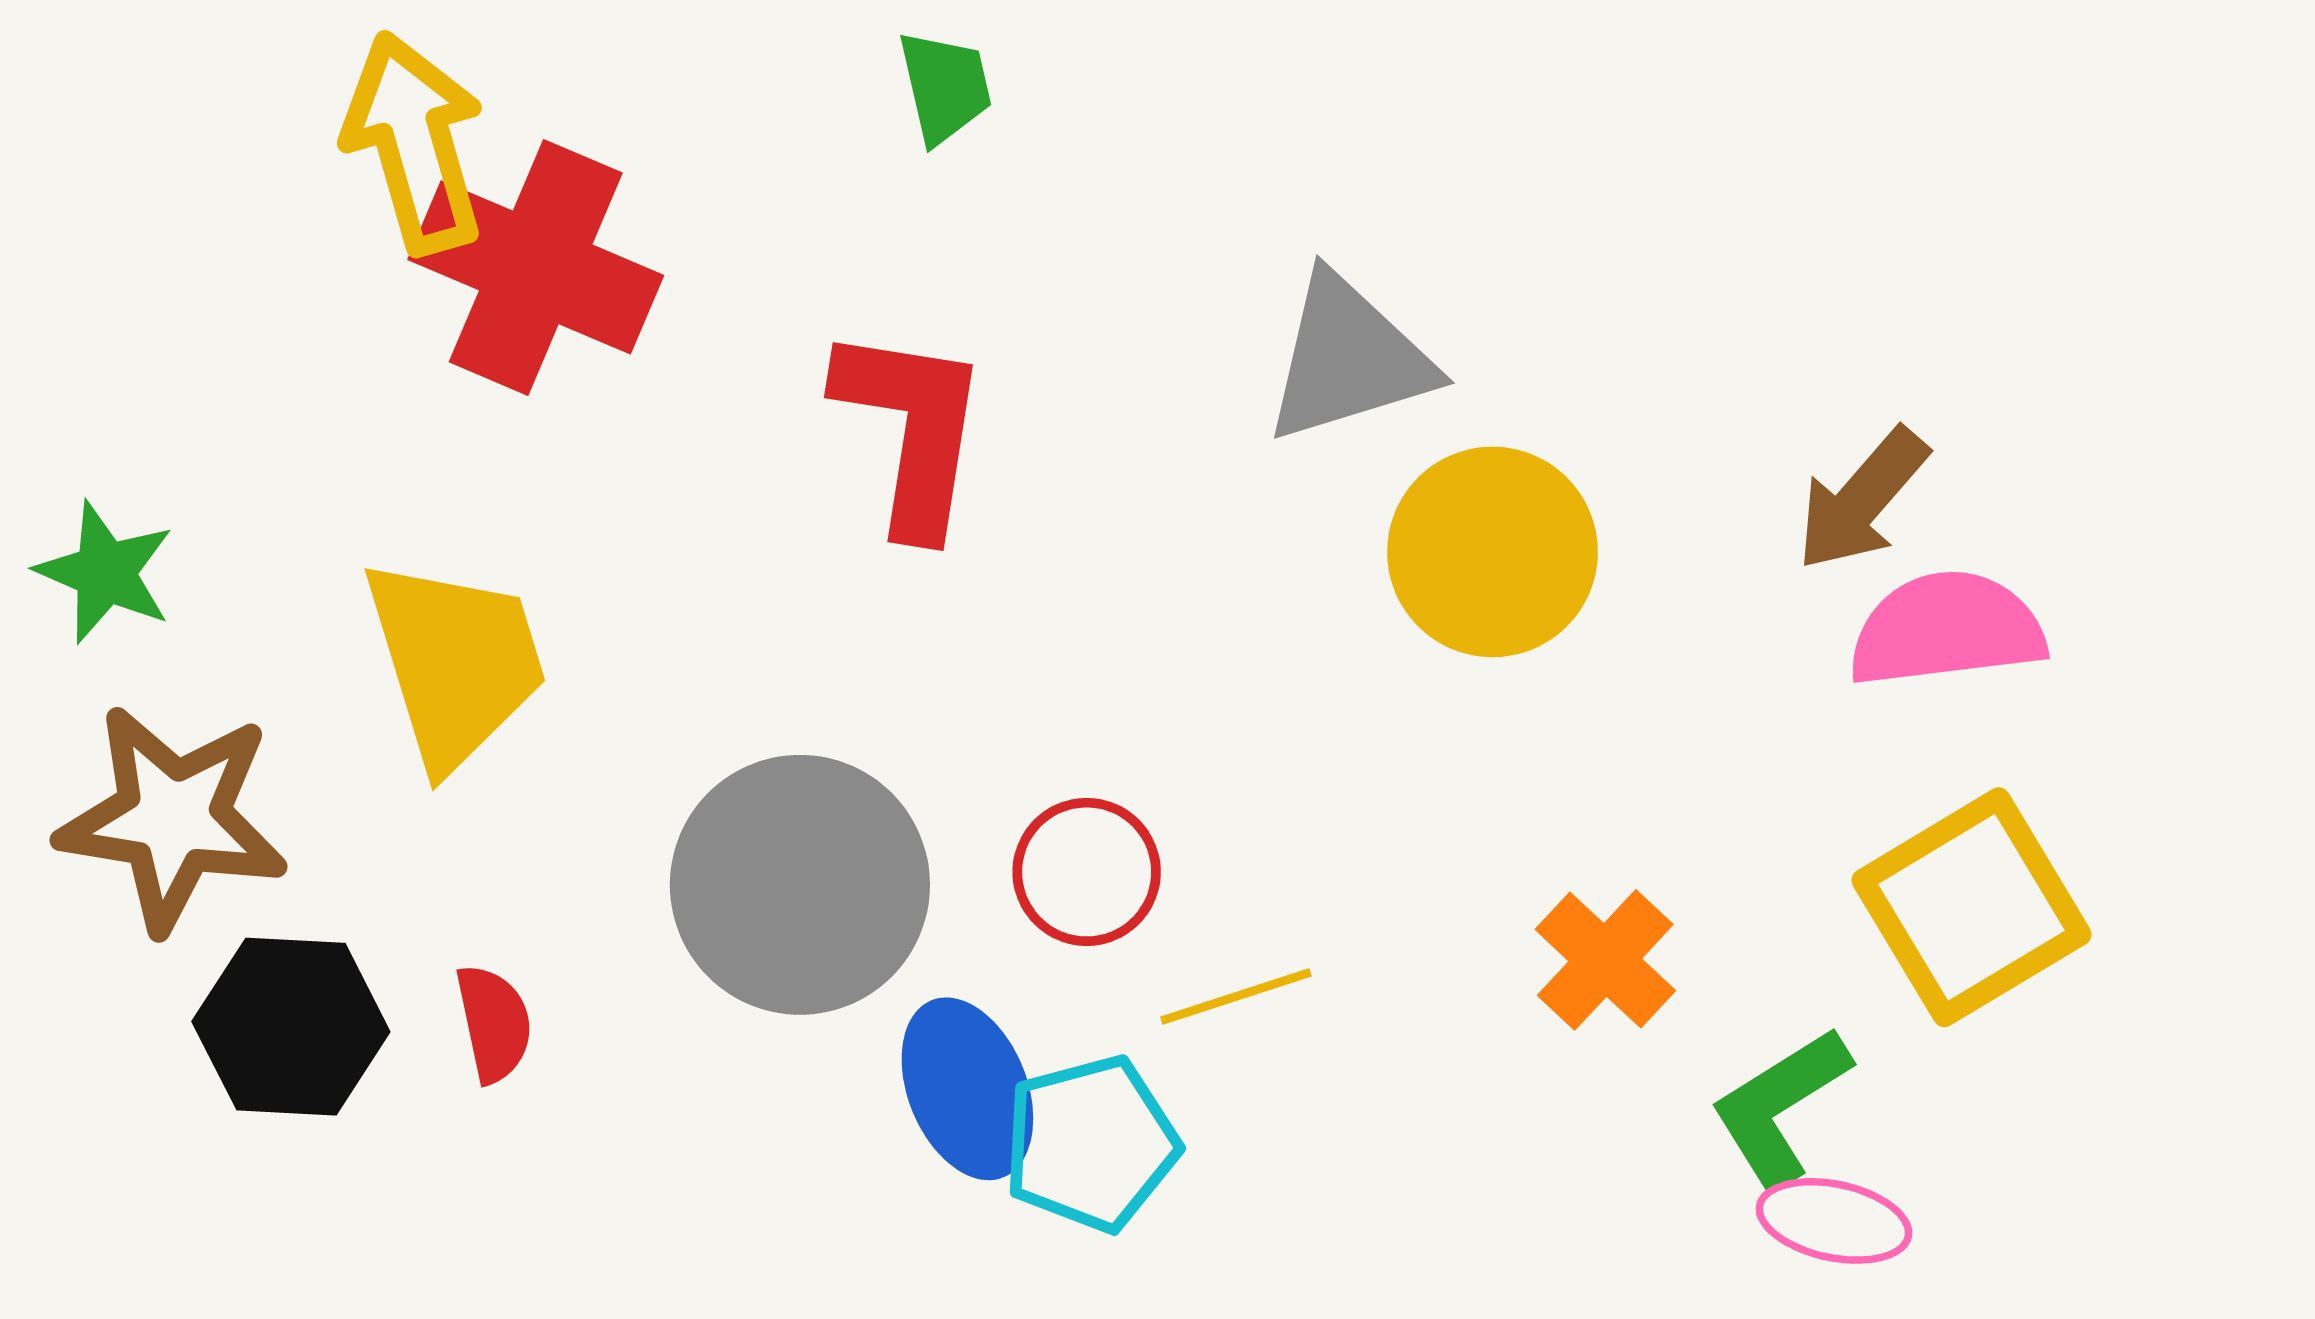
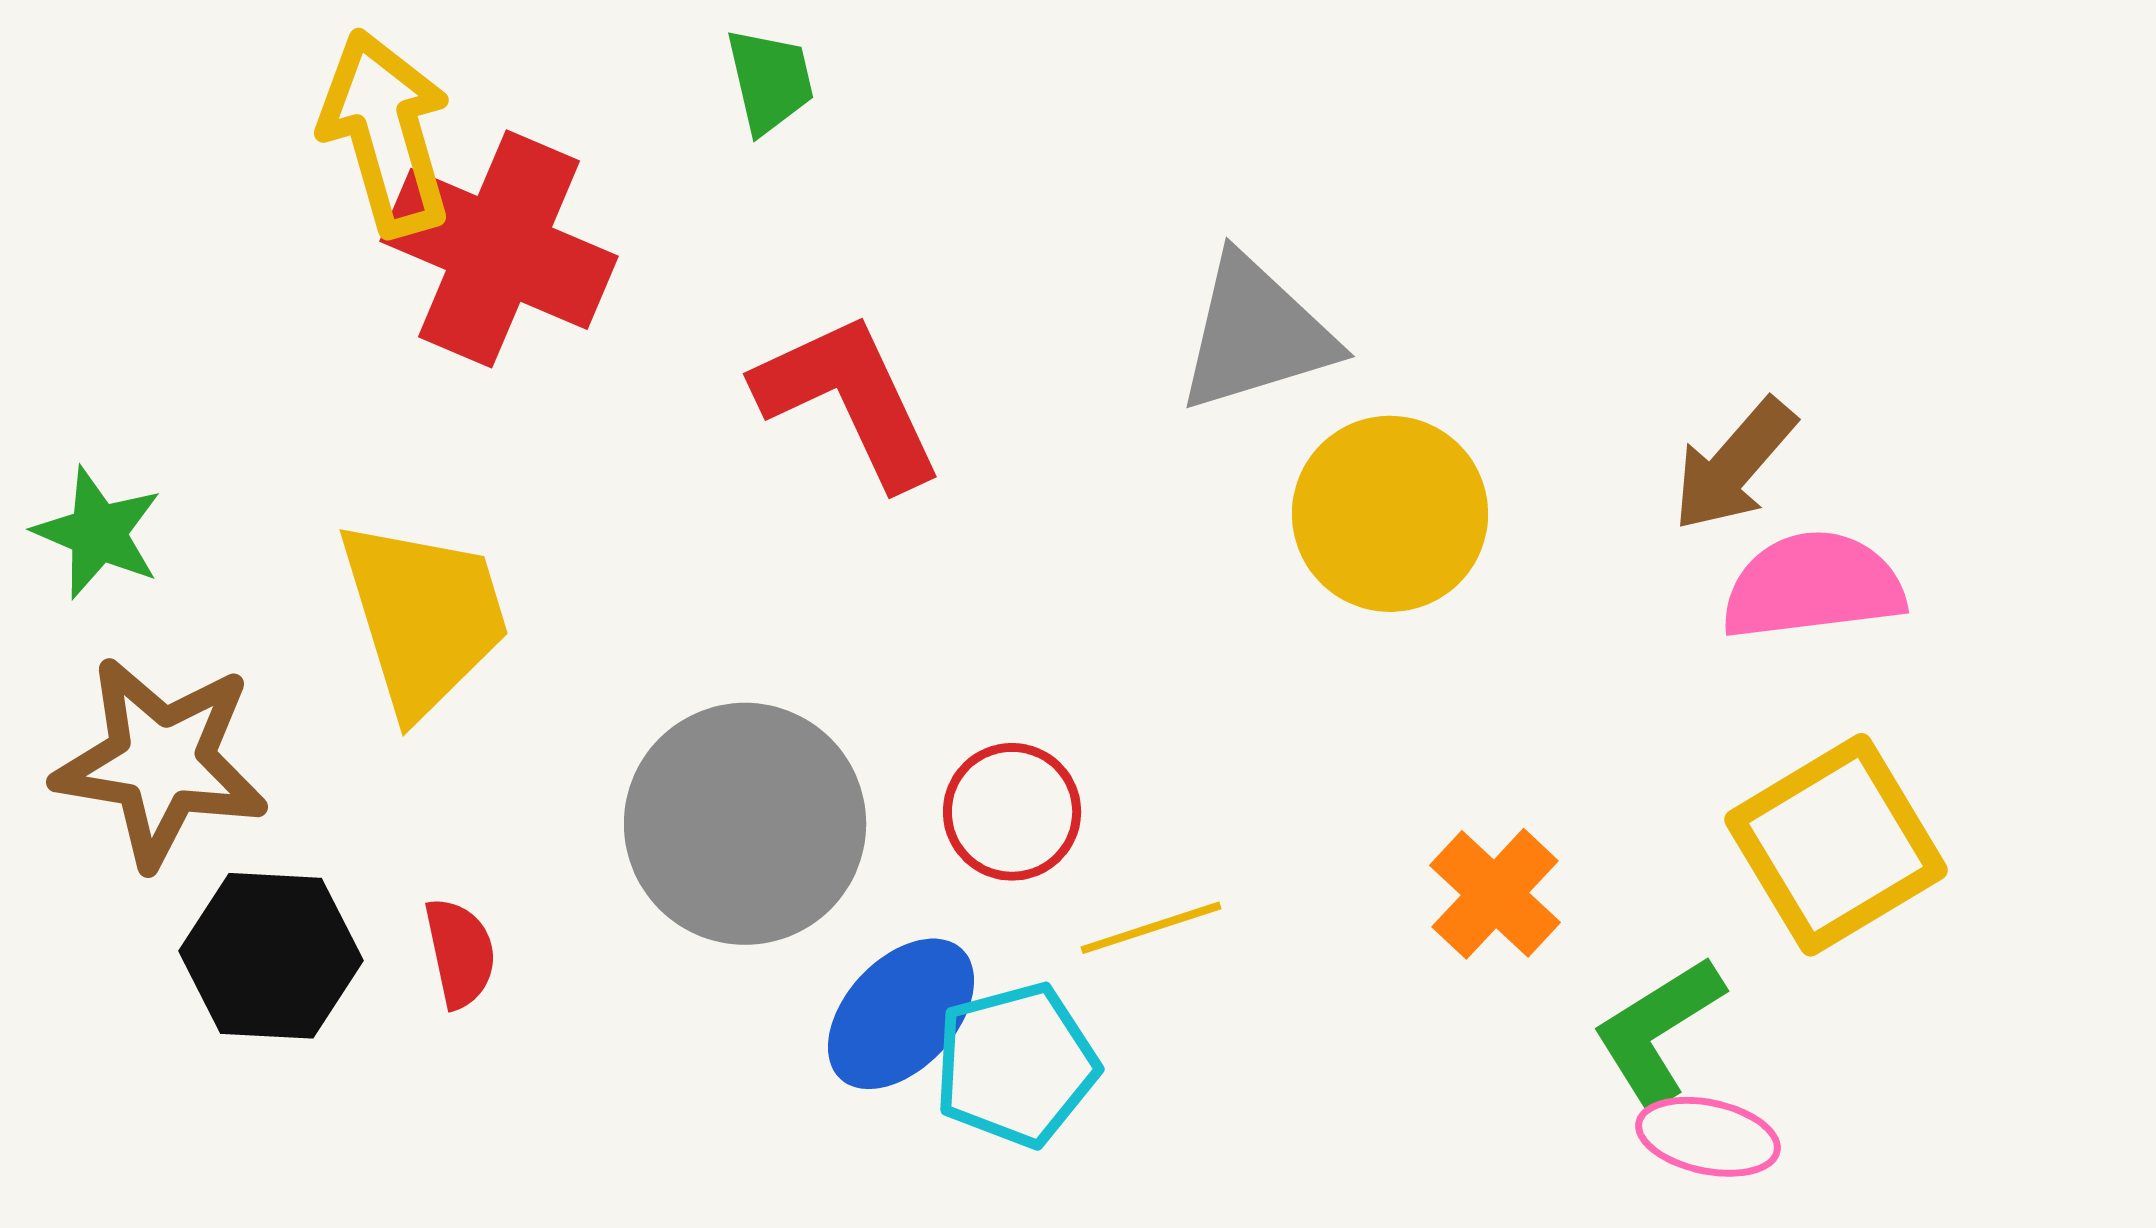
green trapezoid: (945, 87) -> (770, 81), moved
red L-shape: (912, 430) -> (849, 400), turned -34
blue ellipse: (967, 1089) -> (901, 1014), turned 65

